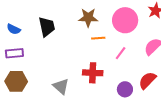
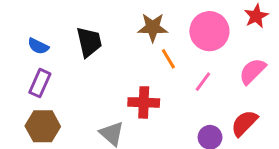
orange line: (98, 38) -> (168, 59), turned 64
purple rectangle: (14, 53) -> (40, 83), turned -60
red cross: (93, 73) -> (144, 102), moved

